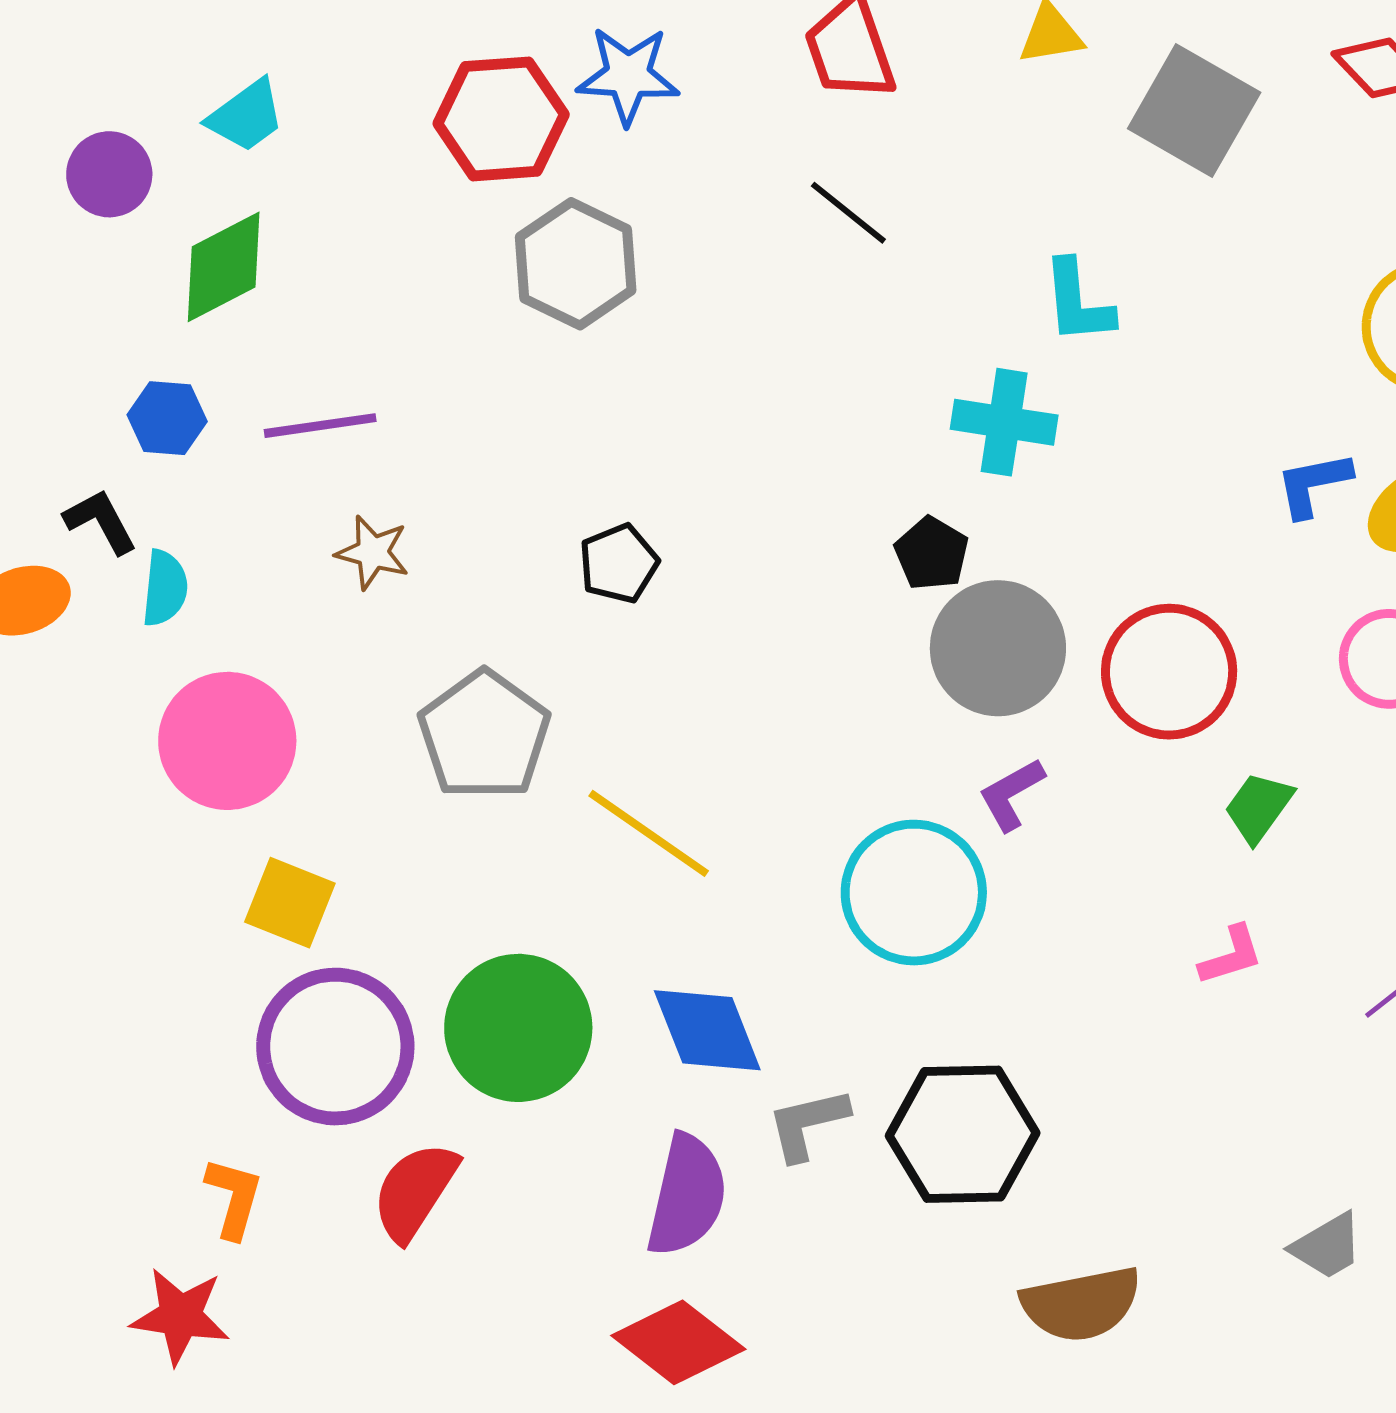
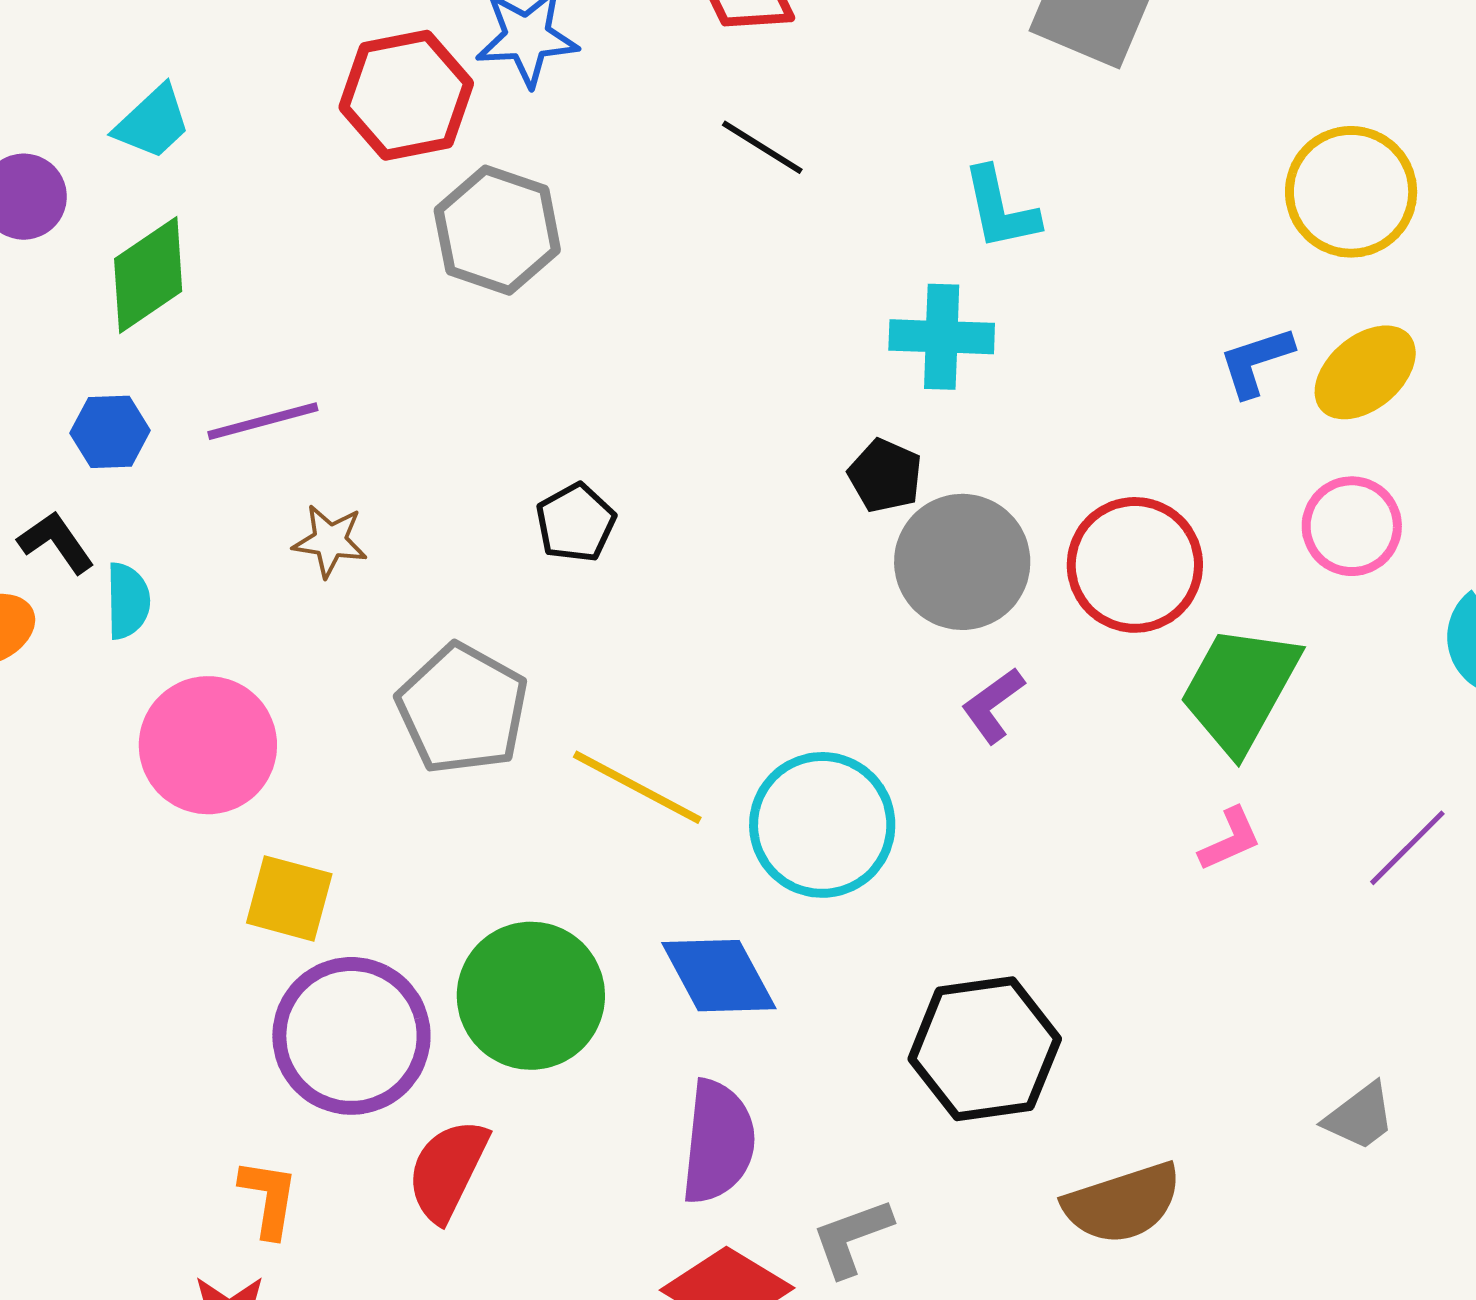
green trapezoid: (1259, 807) -> (1240, 689), size x1.8
cyan circle: (914, 893) -> (822, 825), moved
gray L-shape: (808, 1124) -> (852, 1237), moved

